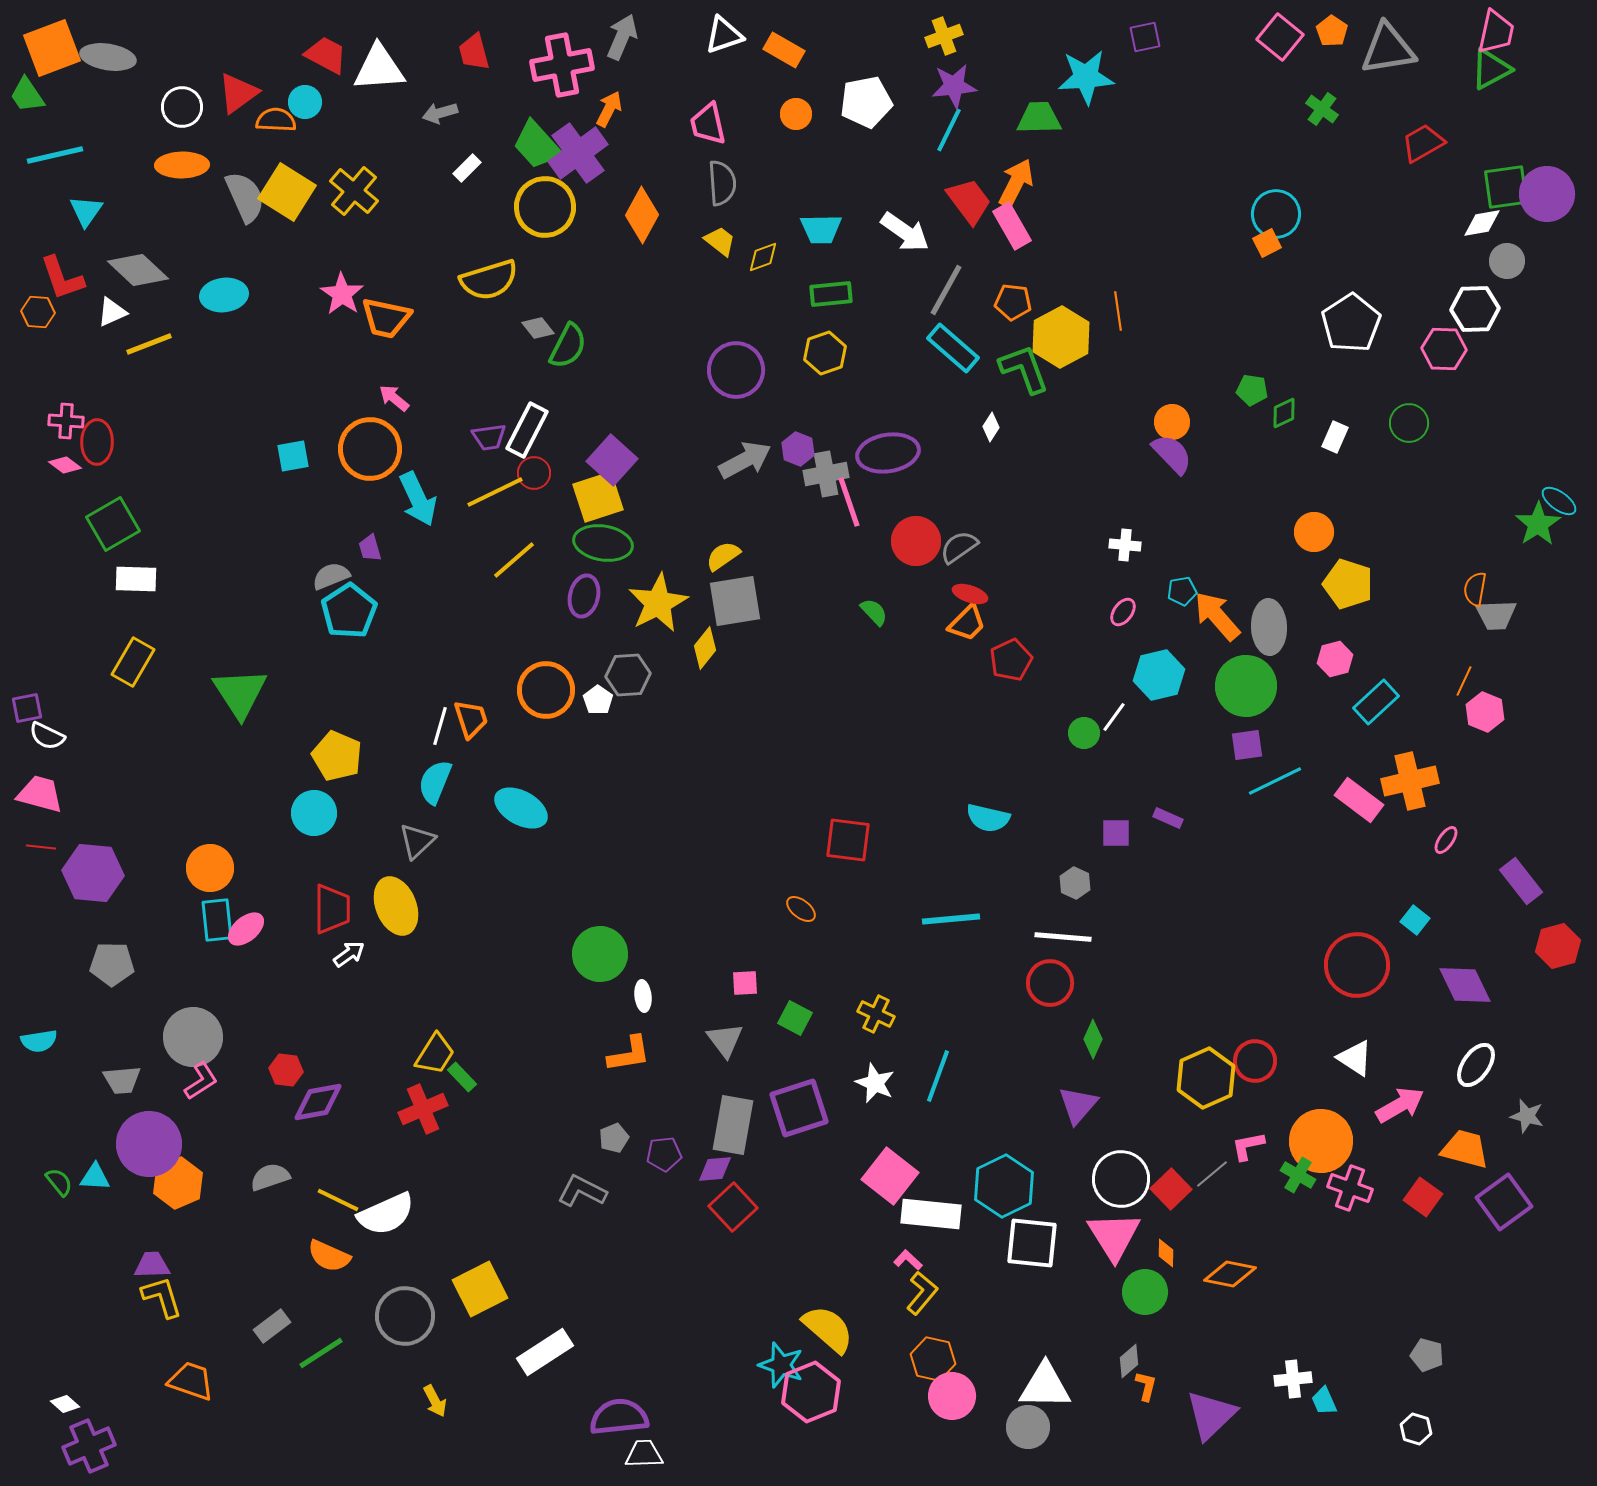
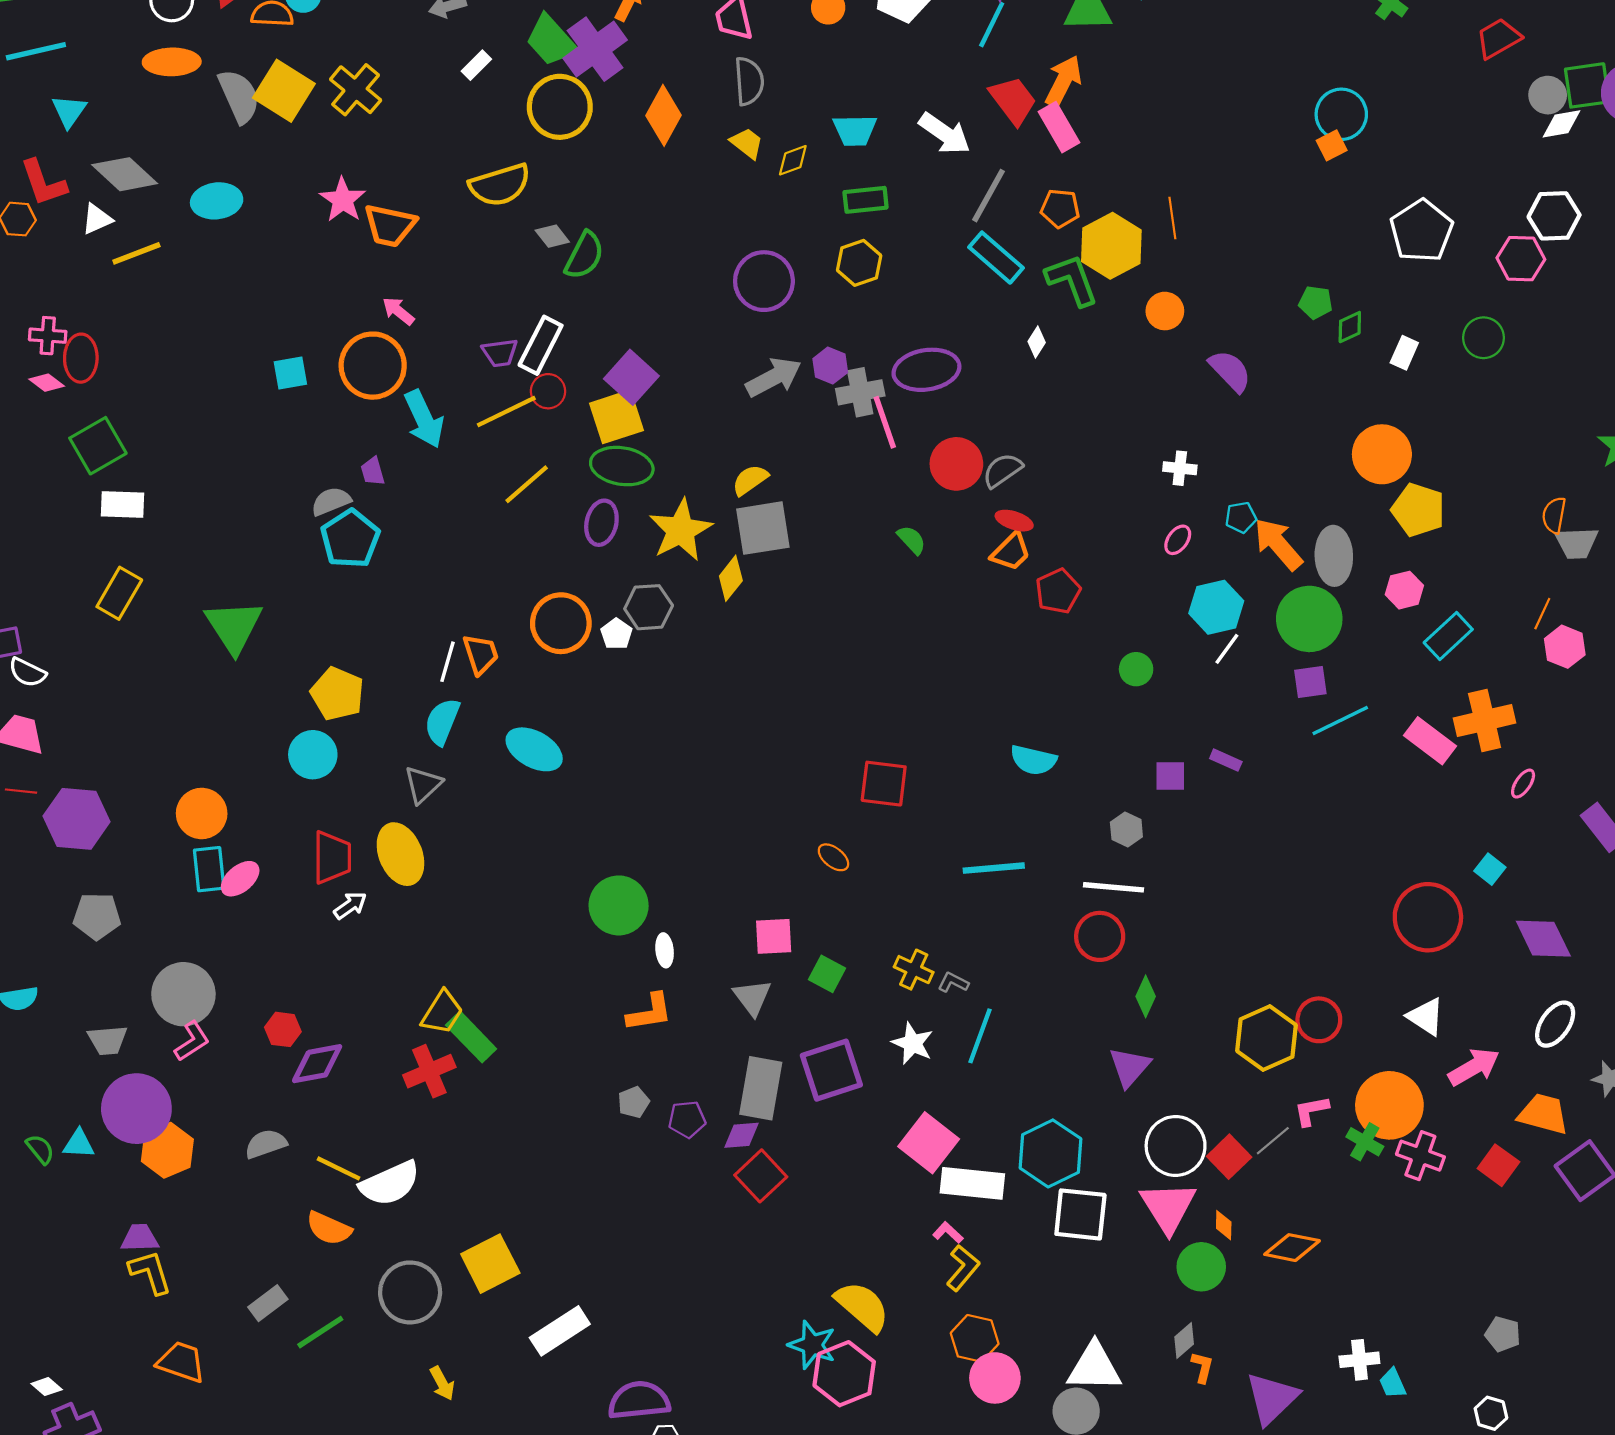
gray circle: (1507, 261) -> (1548, 95), moved
orange circle: (1172, 422) -> (1165, 311), moved
orange circle: (1314, 532) -> (1382, 454), size x1.4
white line: (1114, 717) -> (1227, 649), moved
pink square: (745, 983) -> (774, 936), size x1.4
green rectangle: (462, 1077) -> (471, 1037), size x1.6
gray L-shape: (582, 1191) -> (953, 982), moved, size x0.6

